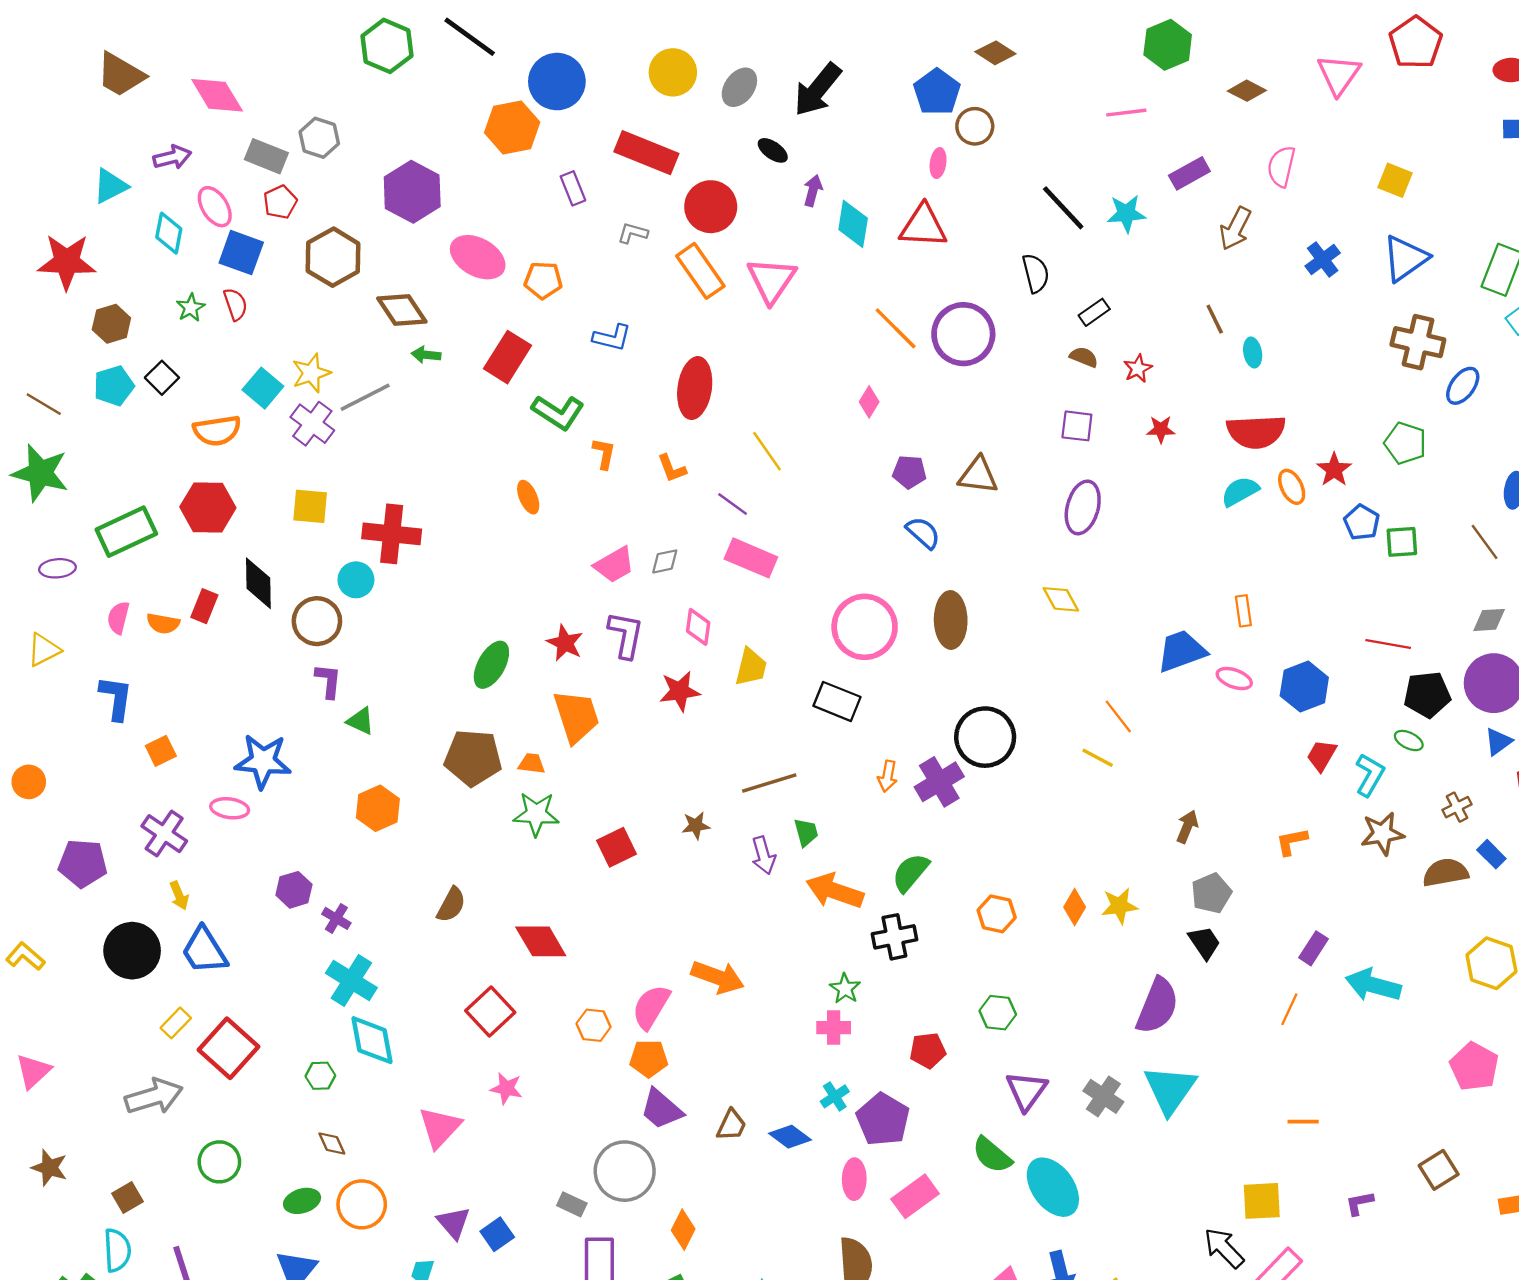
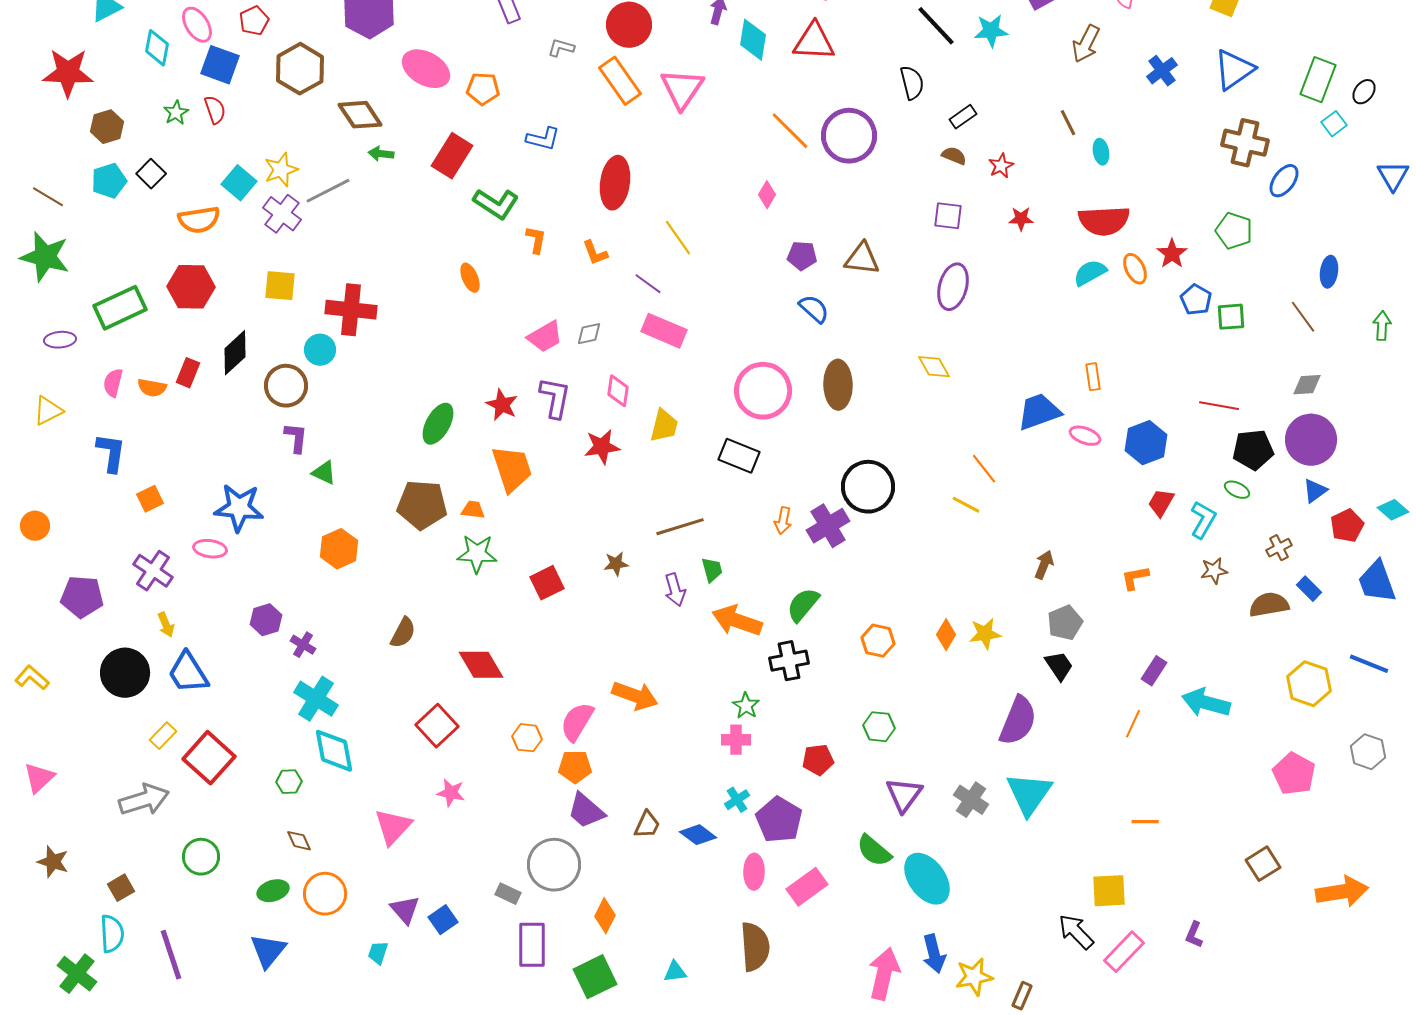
black diamond: (258, 583) -> (235, 353), turned 48
brown star: (1382, 834) -> (1214, 571), size x0.7
purple L-shape: (1359, 1203) -> (1194, 935), moved, turned -56

